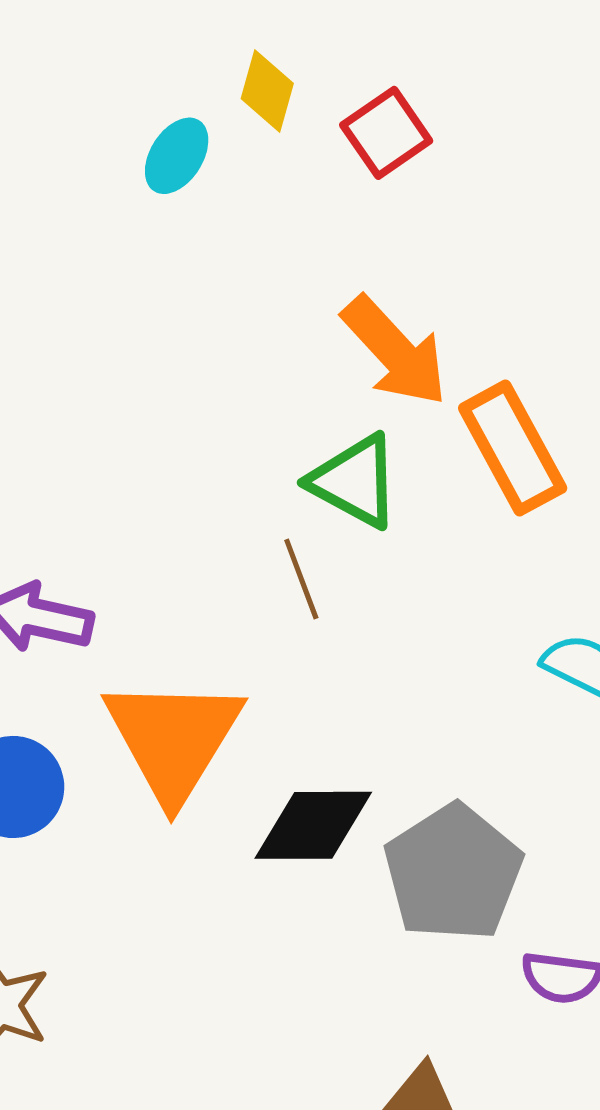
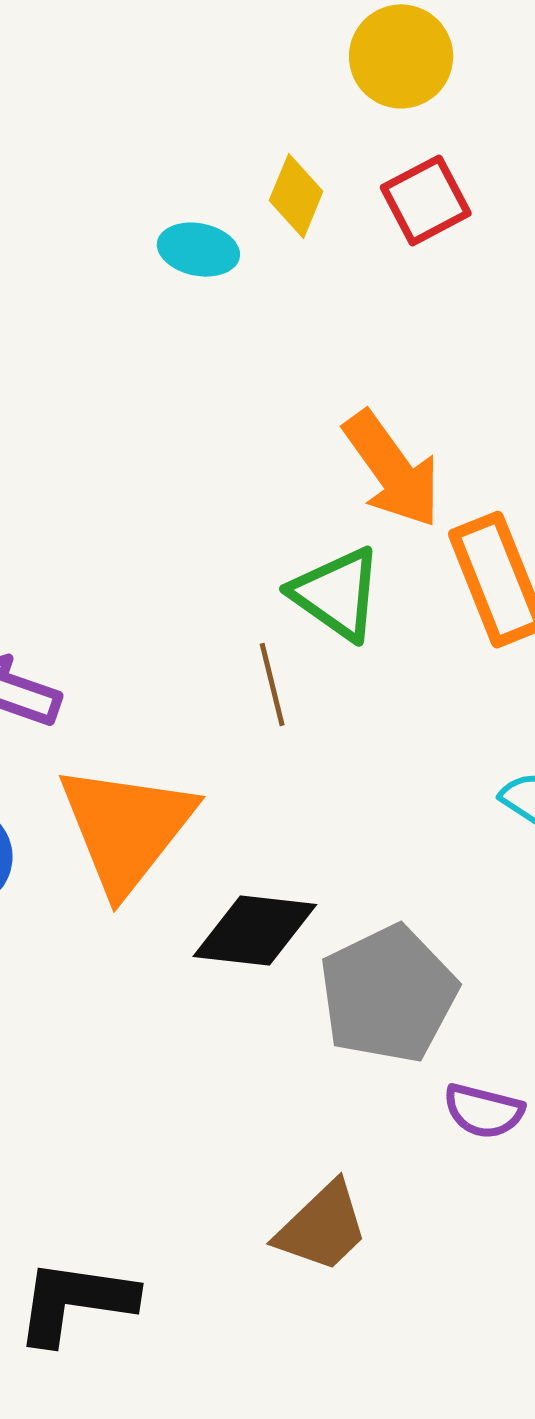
red square: (386, 133) -> (426, 200), moved
cyan ellipse: (177, 156) -> (198, 250), turned 62

